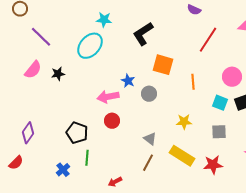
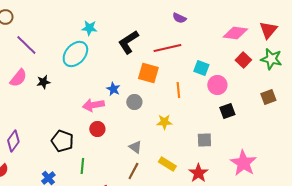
red line: (208, 40) -> (167, 48), moved, turned 44
cyan square: (220, 103) -> (201, 68), moved
yellow star: (184, 122) -> (164, 122), moved
yellow rectangle: (182, 156) -> (167, 164), size x0.7
green line: (87, 158) -> (82, 166), moved
red star: (213, 165) -> (198, 173), turned -30

